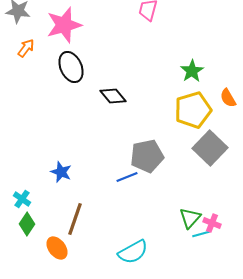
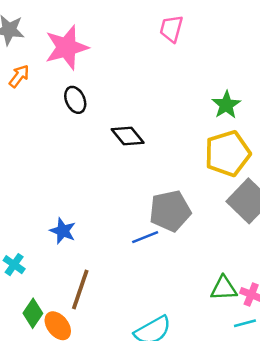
black ellipse: (71, 67) -> (75, 100), size x0.7
green triangle: (190, 218) -> (224, 288), turned 45
green diamond: (27, 224) -> (33, 313), moved
cyan line: (201, 234) -> (245, 323), moved

